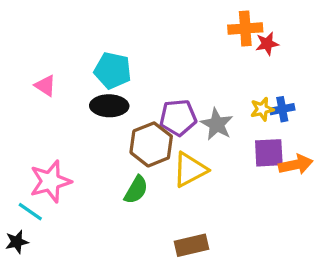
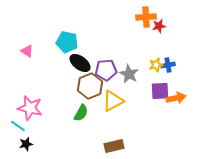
black ellipse: (109, 106) -> (80, 63), moved, turned 35
pink star: (50, 181) -> (30, 108), turned 30
black star: (17, 242) -> (26, 144), moved

